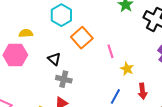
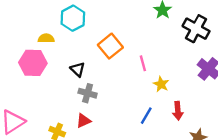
cyan hexagon: (61, 15) -> (73, 18), moved

